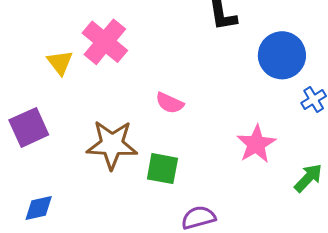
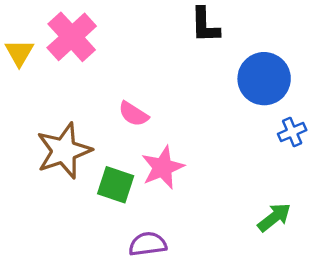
pink star: (256, 144) -> (163, 167), moved
brown star: (112, 145) -> (64, 151), turned -30

